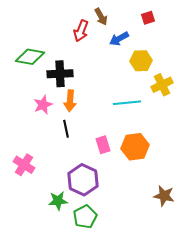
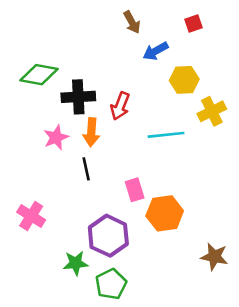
red arrow: (81, 31) -> (120, 106), moved
orange hexagon: (135, 147) -> (165, 213), moved

